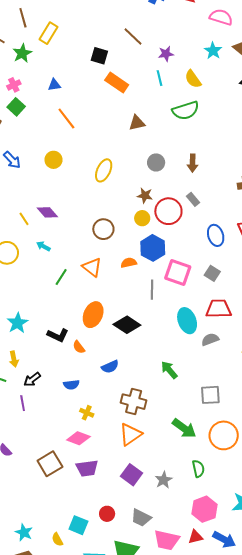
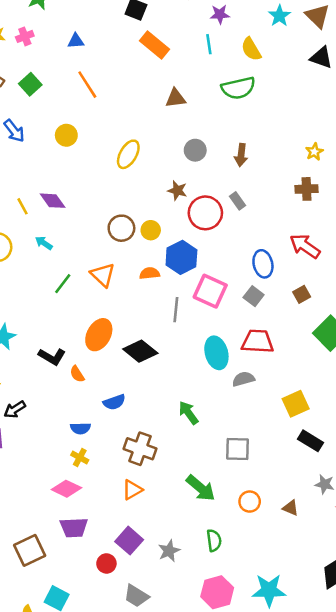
green square: (16, 107) -> (30, 84), moved
yellow circle: (142, 218) -> (151, 230), moved
blue ellipse: (216, 235) -> (263, 264), moved
blue semicircle: (71, 385) -> (80, 428), moved
orange triangle: (130, 434) -> (132, 490), size x0.7
orange circle: (224, 435) -> (250, 502), size x0.6
brown square: (50, 464) -> (30, 550), moved
red circle: (107, 514) -> (106, 563), moved

